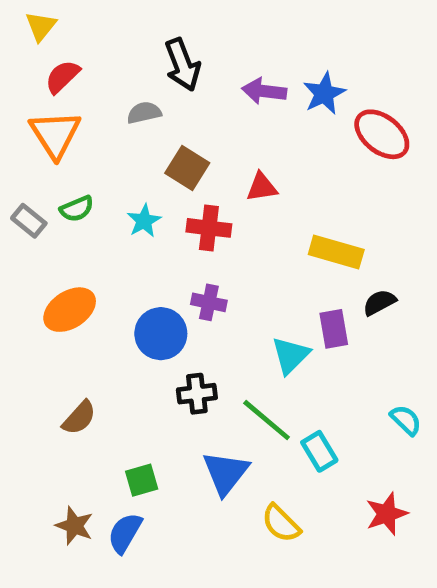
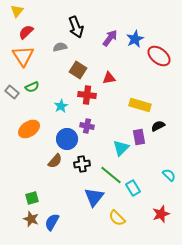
purple arrow: (264, 91) -> (110, 38), turned 120
cyan star: (144, 221) -> (61, 106), moved
brown semicircle: (79, 418) -> (55, 161), moved
green square: (142, 480) -> (32, 198), moved

